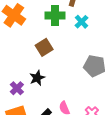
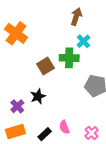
green cross: (55, 15) -> (69, 58), moved

